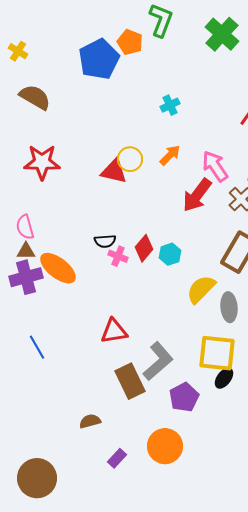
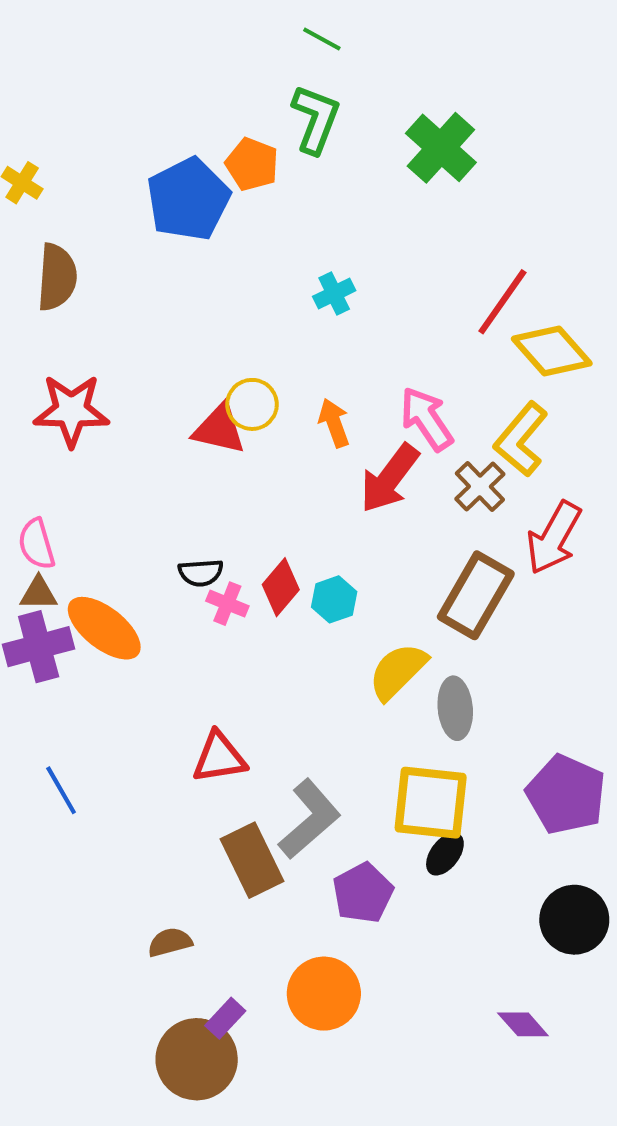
brown semicircle: (35, 97) -> (57, 277), turned 64
orange arrow: (170, 155) -> (334, 423), moved, turned -65
brown circle: (37, 478) -> (197, 1059), moved

